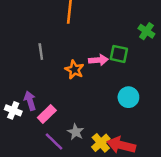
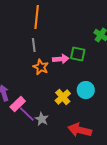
gray line: (41, 52) -> (34, 45), moved
purple line: (54, 142) -> (27, 114), moved
yellow cross: (101, 143) -> (63, 97), moved

